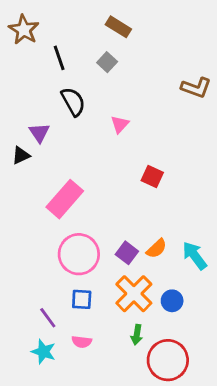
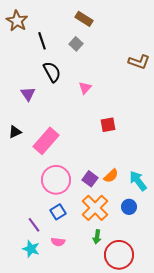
black triangle: (21, 155) -> (15, 132), moved
red square: (152, 177) -> (108, 125), turned -35
blue square: (82, 299) -> (58, 212), turned -35
blue circle: (172, 301) -> (129, 207), moved

